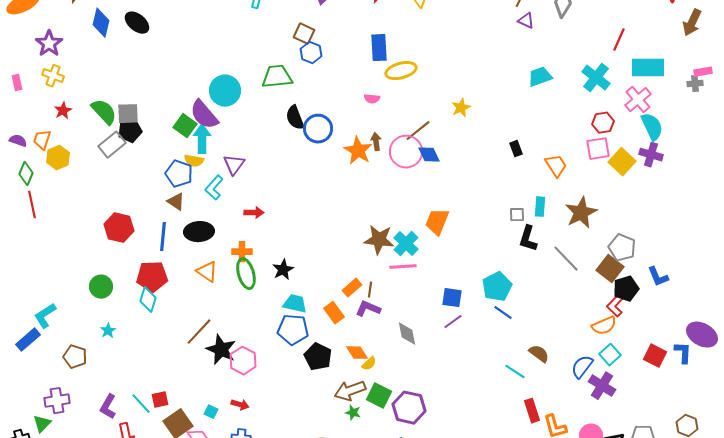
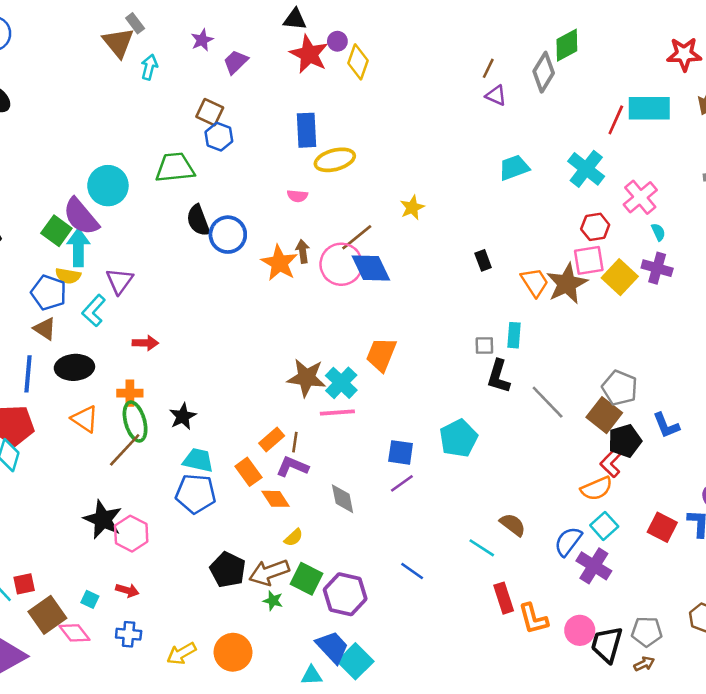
cyan rectangle: (648, 68) -> (649, 108), moved
cyan semicircle: (652, 127) -> (658, 232), size x0.5
blue diamond: (429, 155) -> (371, 268), size x1.4
brown star: (581, 213) -> (567, 284), moved
blue line: (503, 313) -> (412, 571), moved
brown line: (199, 332) -> (125, 450), moved
orange diamond: (357, 353) -> (276, 499), moved
black pentagon: (318, 357) -> (228, 570), moved

